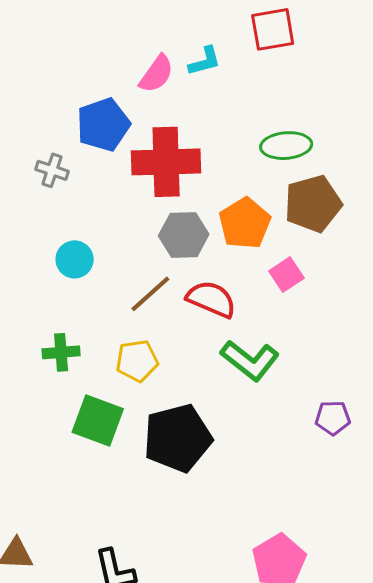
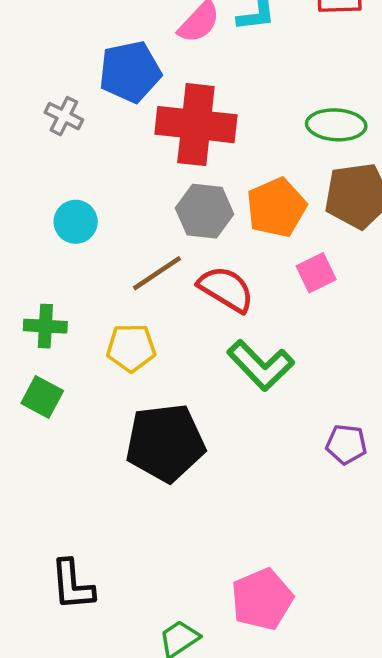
green square: (98, 421) -> (42, 397), moved, size x0.7

